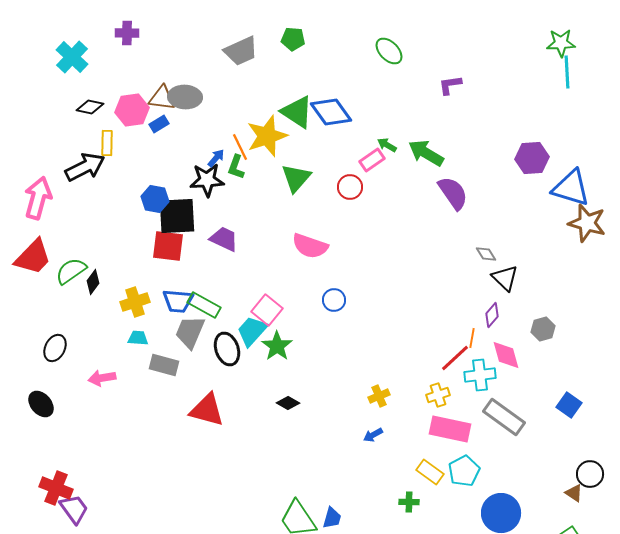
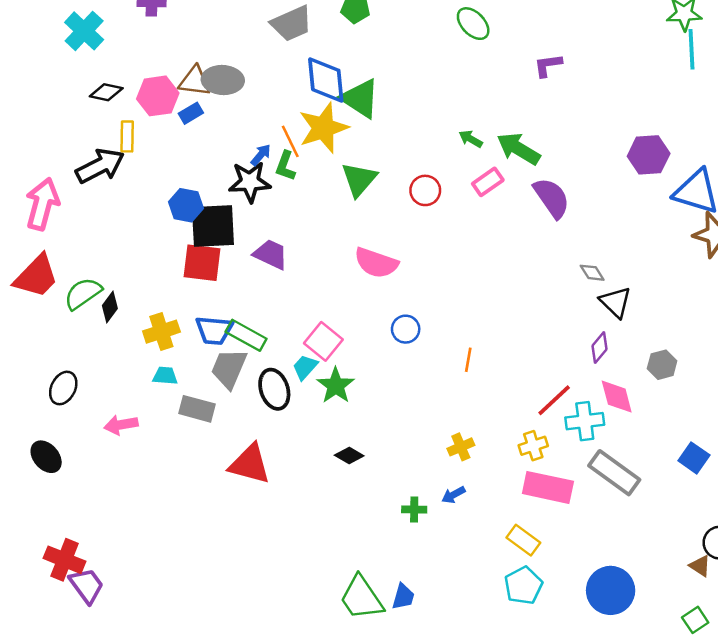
blue diamond: (331, 112) -> (326, 80), moved, turned 30
pink rectangle: (372, 160) -> (488, 182), moved
cyan trapezoid: (252, 331) -> (305, 367), size x0.7
orange line: (472, 338) -> (468, 360), moved
cyan pentagon: (464, 471) -> (523, 586), moved
green cross: (409, 502) -> (414, 509), moved

